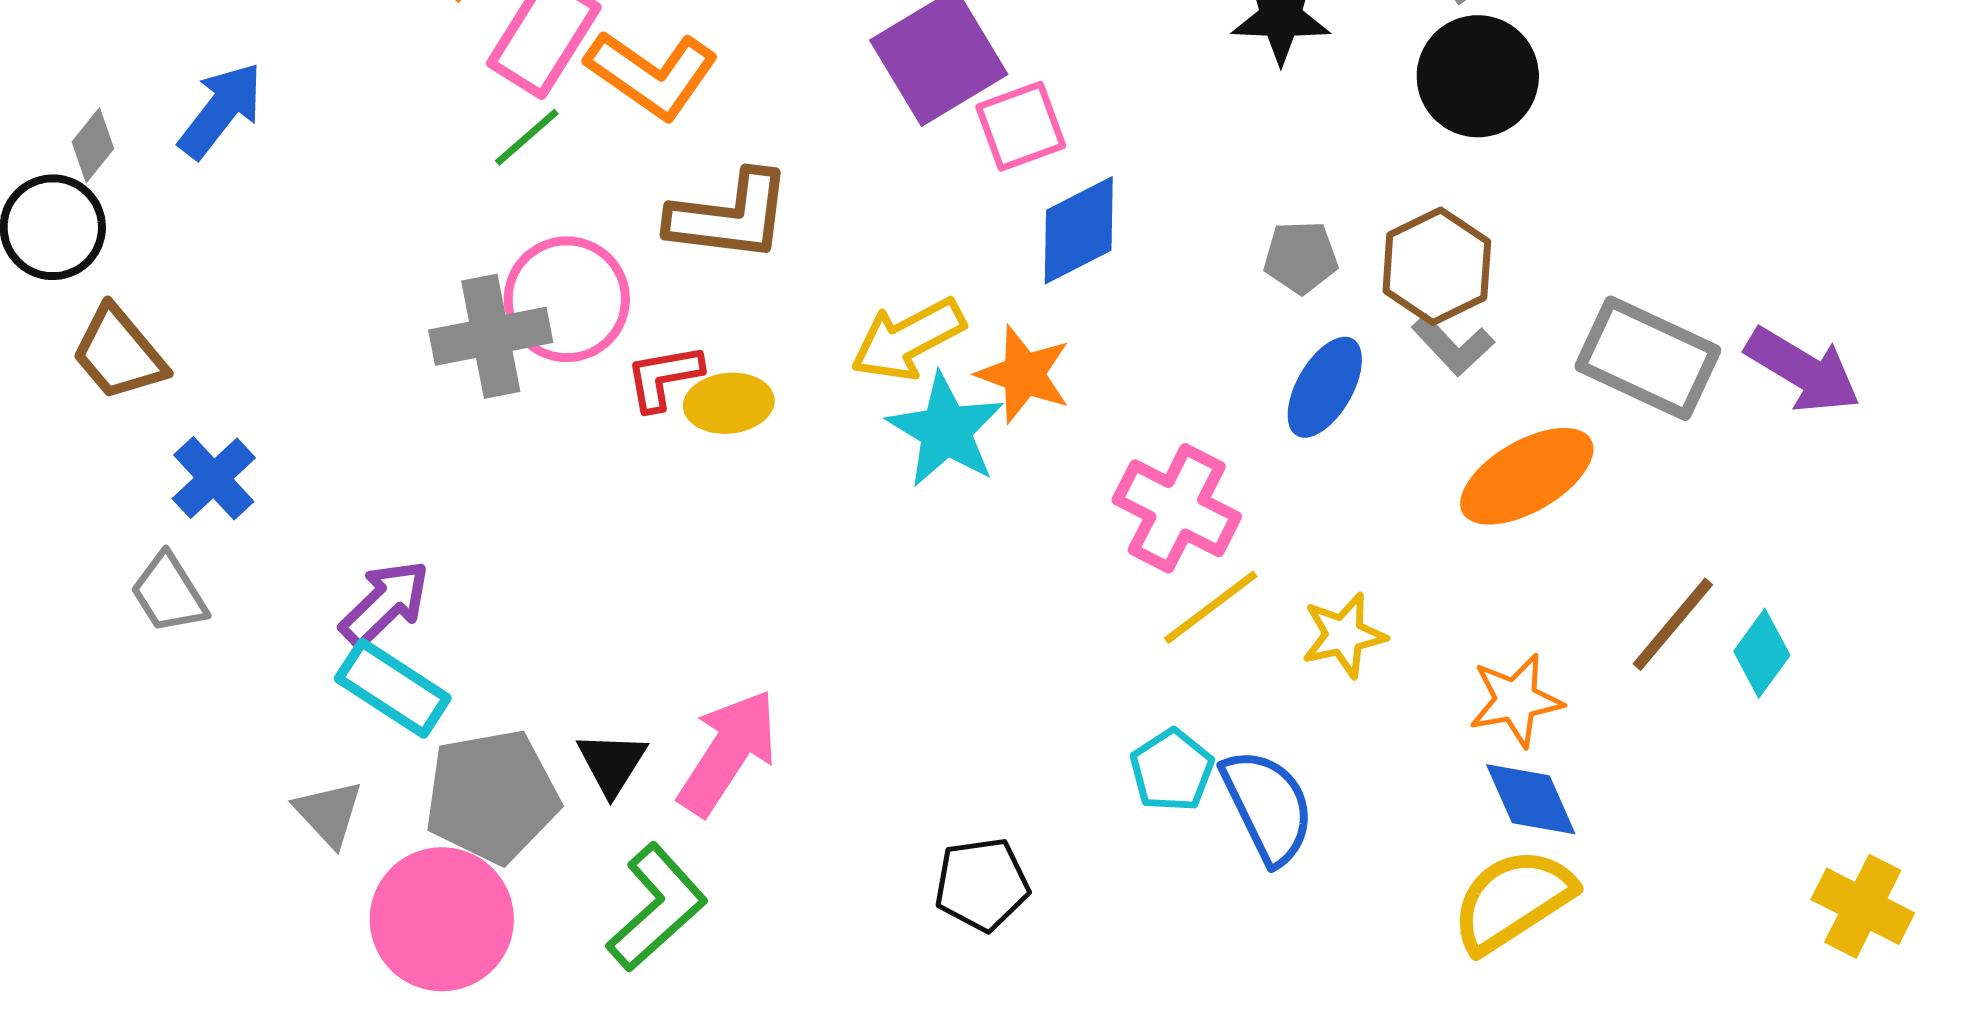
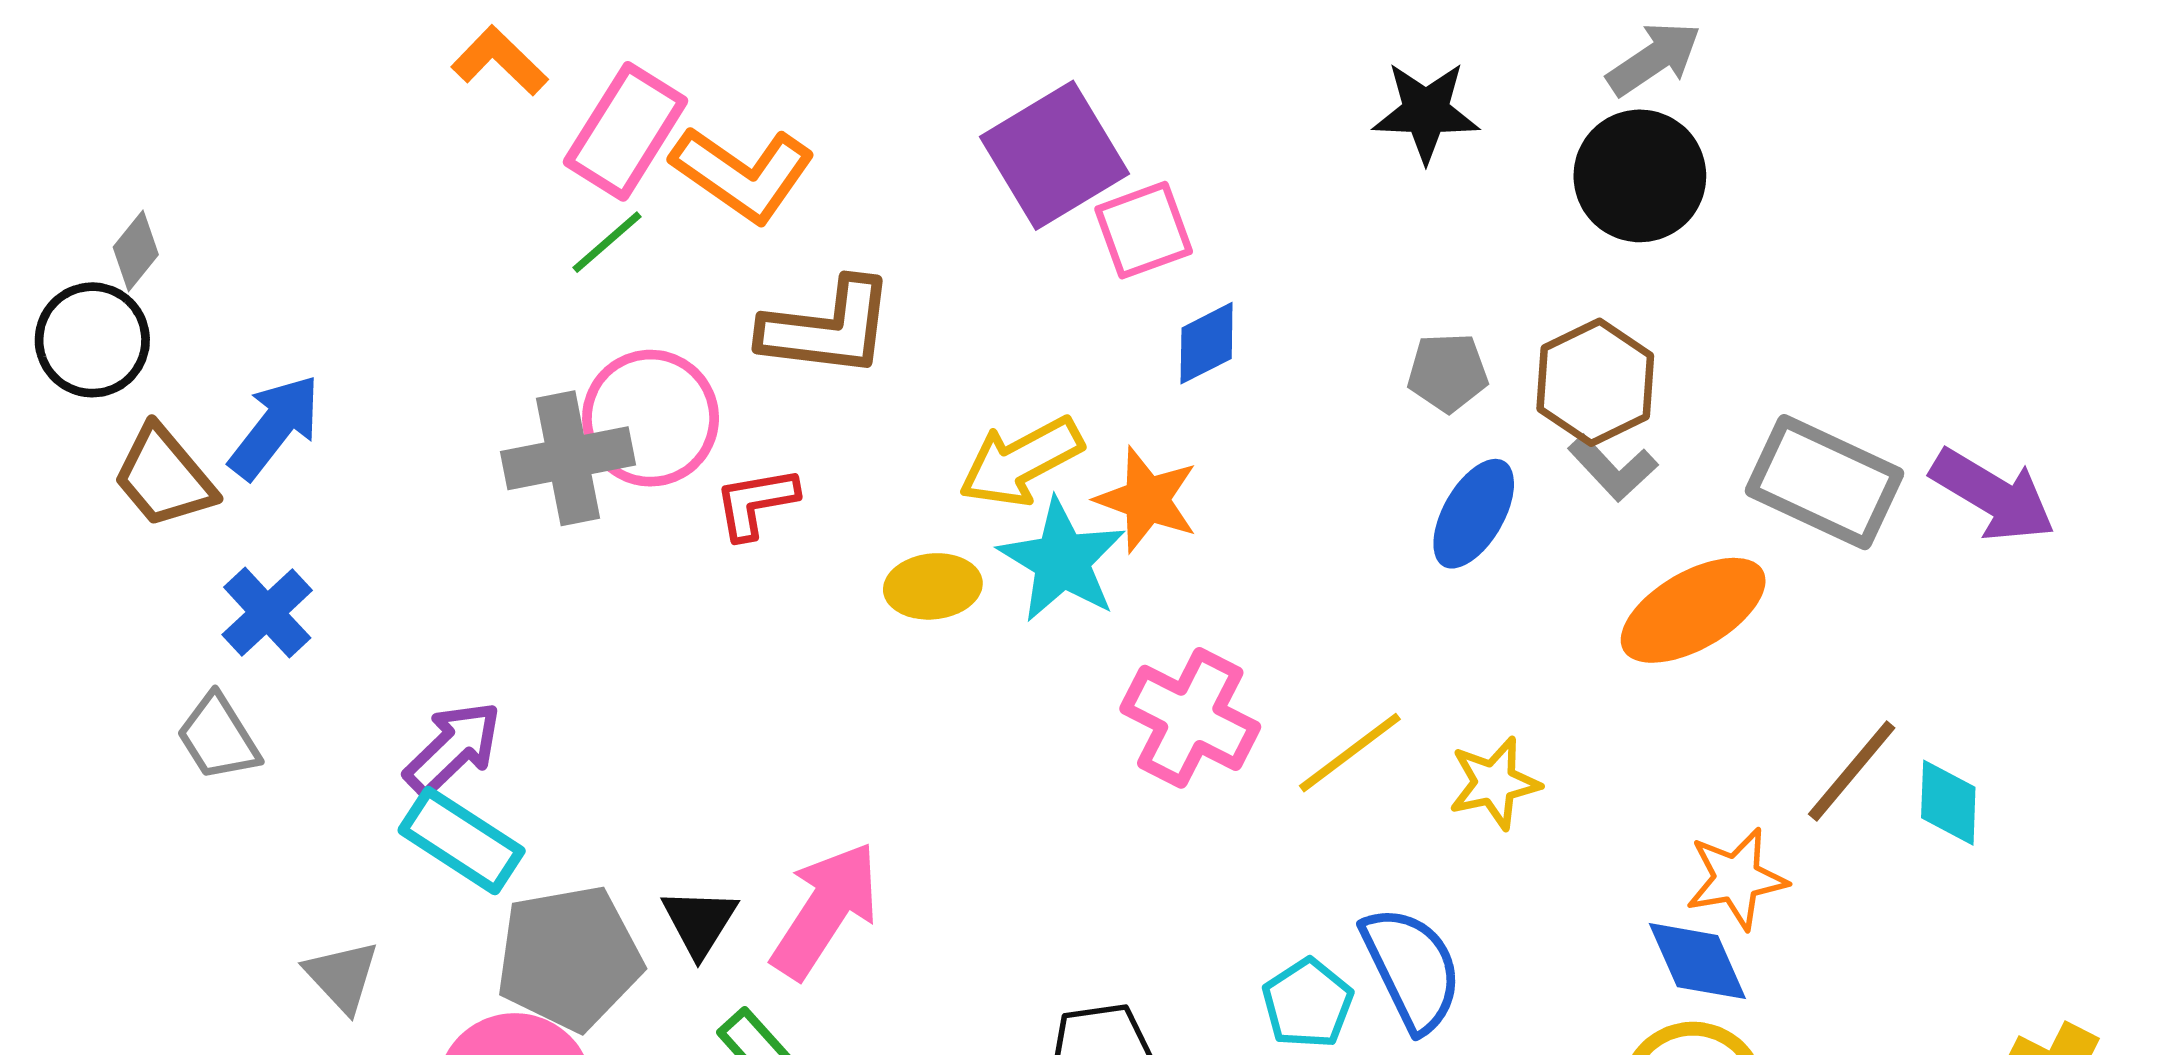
blue arrow: (221, 110) -> (275, 427), moved
blue diamond: (1079, 230) -> (1207, 343), size x0.7
yellow ellipse: (729, 403) -> (933, 586), moved
pink cross: (1177, 508) -> (1190, 718), moved
cyan diamond: (1762, 653) -> (1948, 803), turned -34
orange star: (1516, 700) -> (1737, 879), moved
cyan pentagon: (1172, 770) -> (1308, 1003), moved
gray triangle: (329, 813) -> (342, 976), moved

